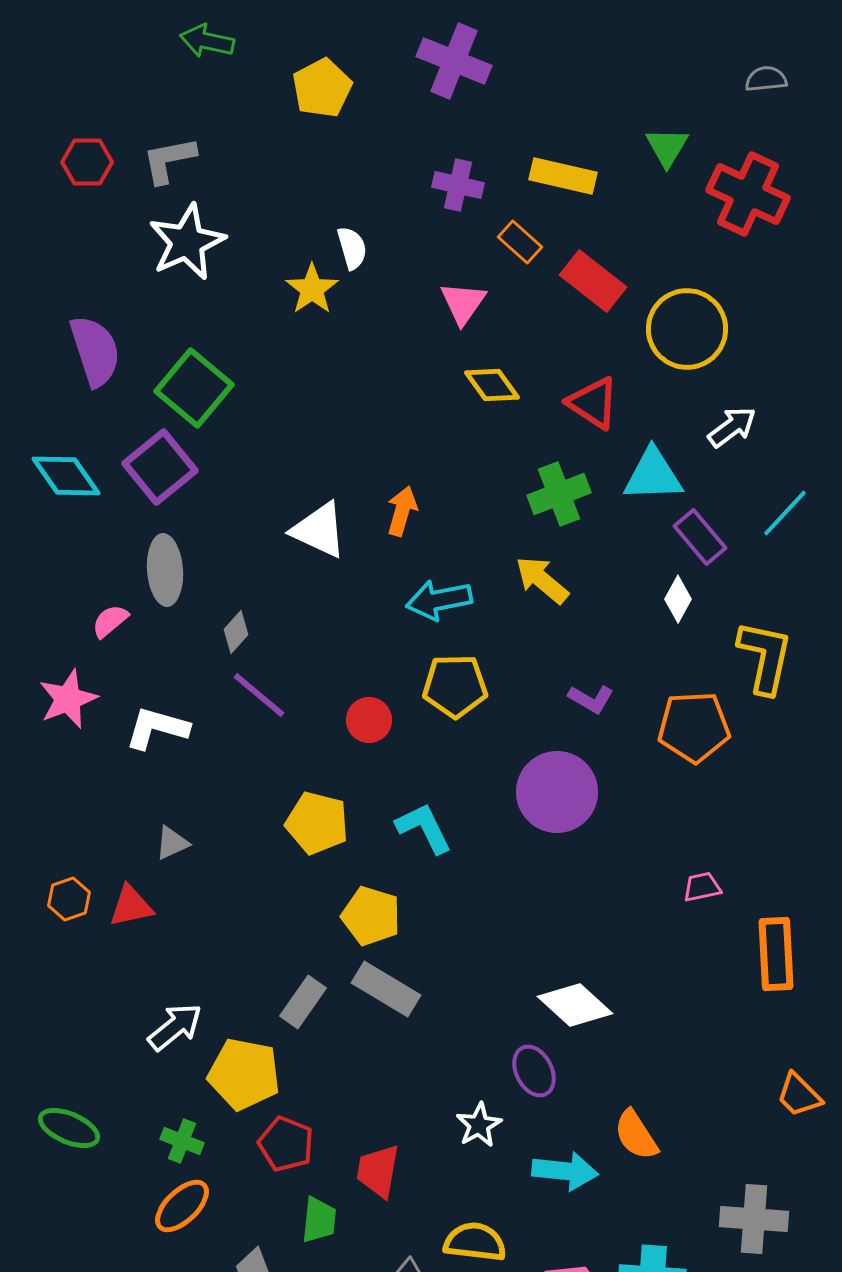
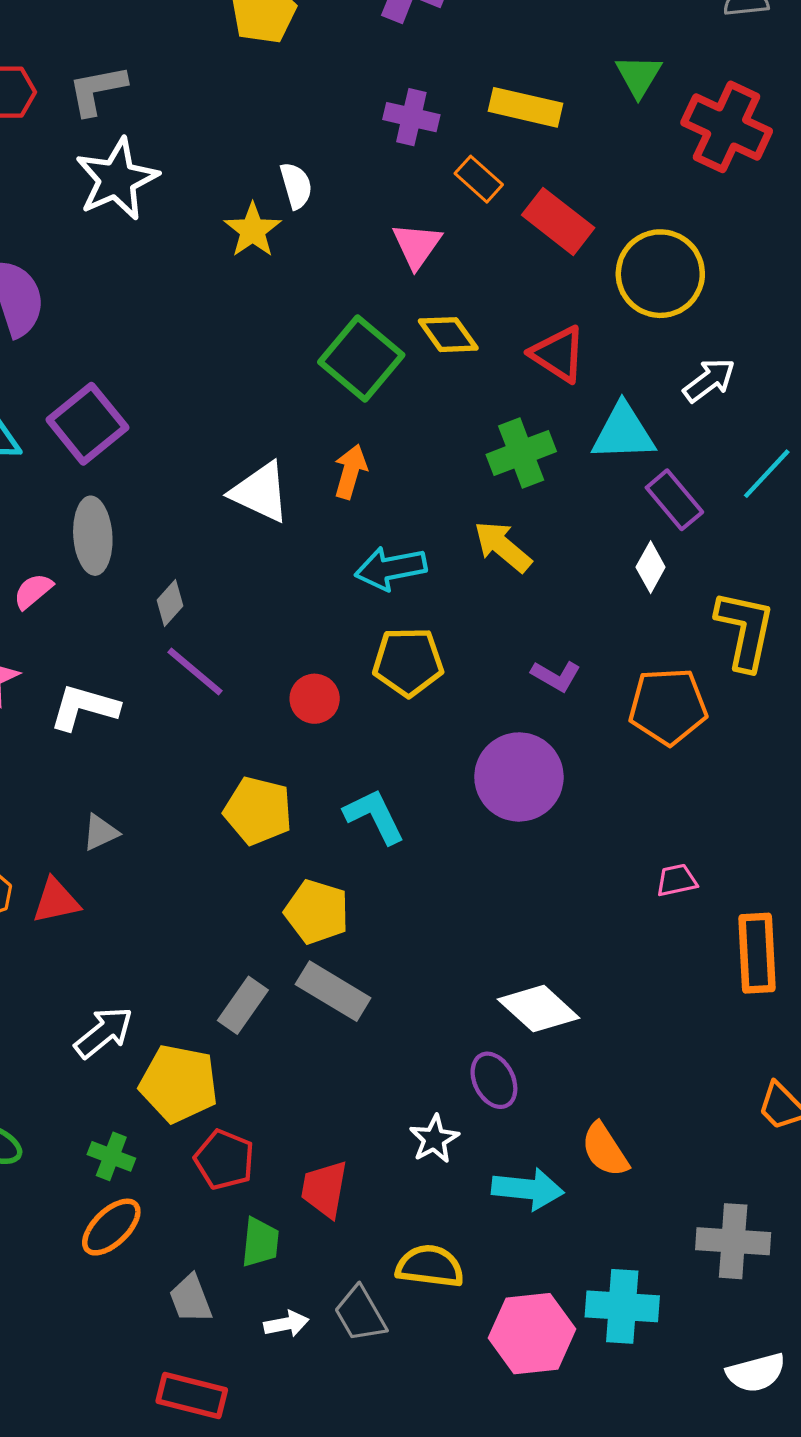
green square: (194, 388) -> (361, 358), moved

